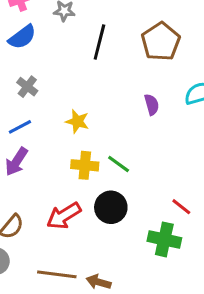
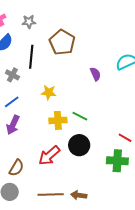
black line: (99, 42) -> (31, 57), moved
brown pentagon: (161, 42) -> (62, 42), moved

